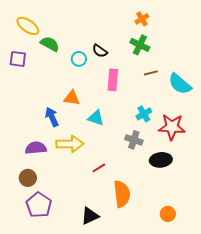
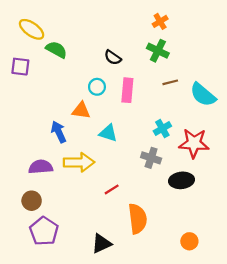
cyan circle: (79, 59) -> (97, 87), moved

